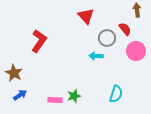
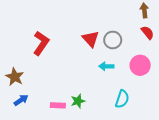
red triangle: (86, 16) -> (91, 39), moved
red semicircle: (125, 29) -> (147, 33), moved
pink circle: (136, 51) -> (140, 65), moved
cyan arrow: (96, 56) -> (106, 66), moved

